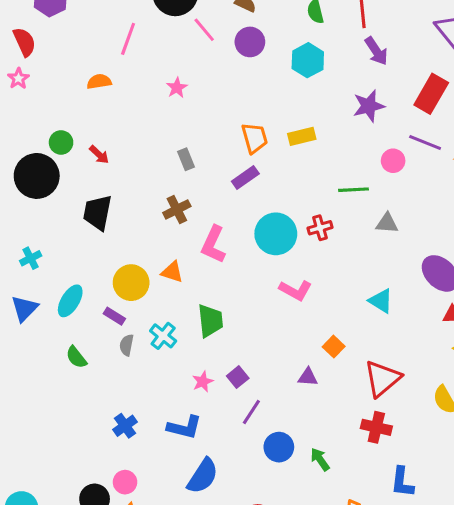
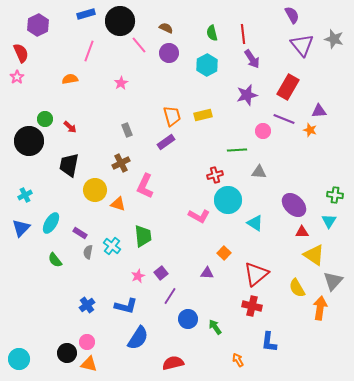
cyan circle: (276, 234) -> (228, 200), moved
yellow circle: (131, 283) -> (95, 190), moved

